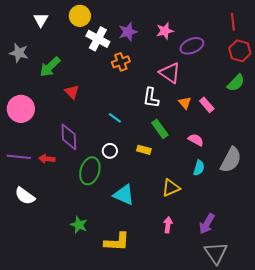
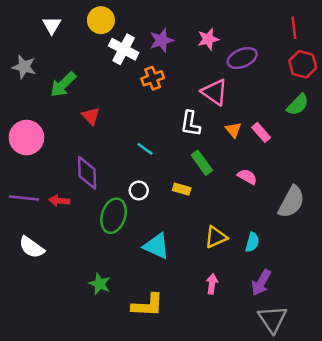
cyan semicircle: (199, 168) -> (252, 242), moved

